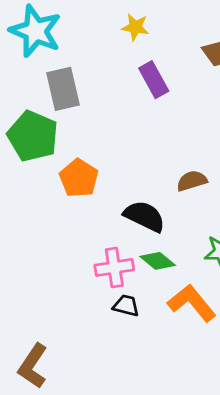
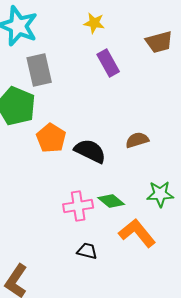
black semicircle: (144, 216) -> (90, 151), moved
black trapezoid: (126, 306) -> (87, 251), moved

